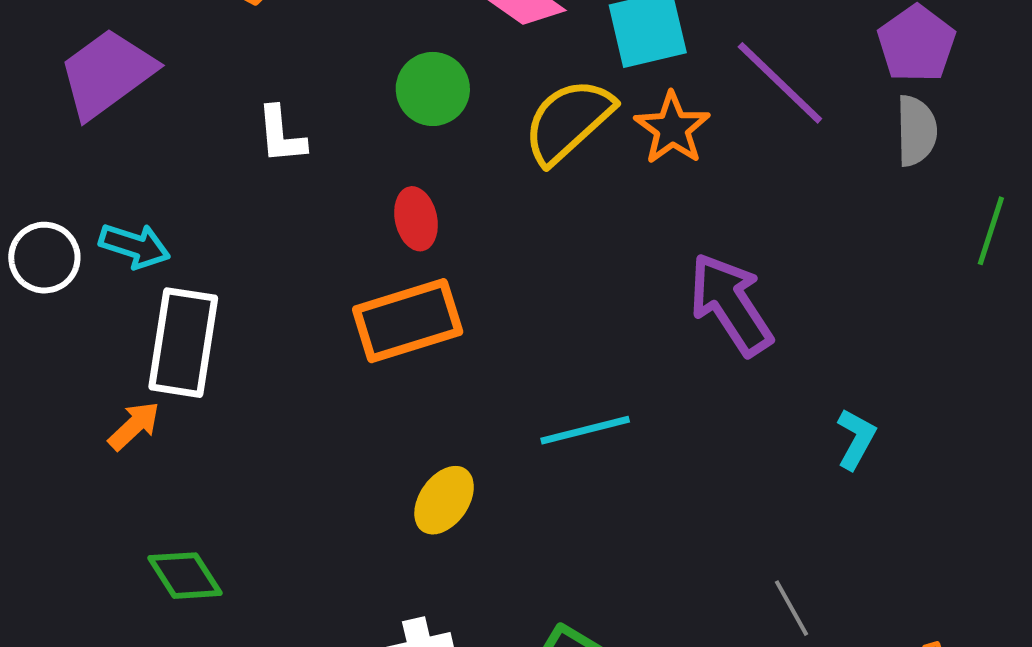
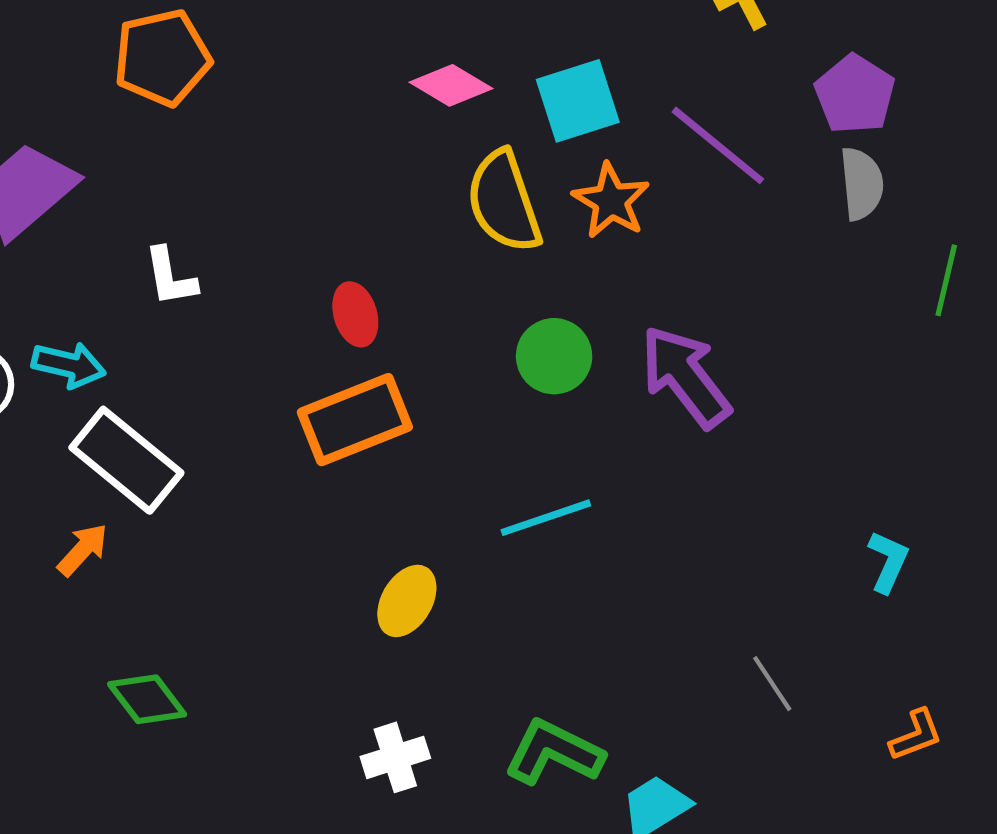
green circle: (433, 89) -> (554, 356), moved
yellow semicircle: (568, 121) -> (504, 202), turned -62
white L-shape: (281, 135) -> (170, 277), moved
white rectangle: (183, 343) -> (126, 460), turned -55
cyan L-shape: (856, 439) -> (888, 562), moved

